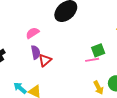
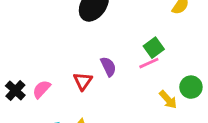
pink semicircle: (32, 33) -> (42, 89), moved
purple semicircle: (36, 52) -> (108, 67), moved

